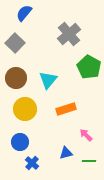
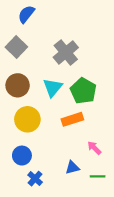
gray cross: (69, 34) -> (66, 52), moved
green pentagon: (89, 67) -> (83, 91), moved

